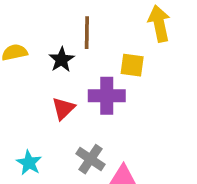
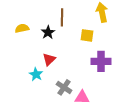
purple cross: (107, 96) -> (101, 61), moved
cyan star: (29, 163) -> (36, 74), moved

